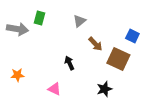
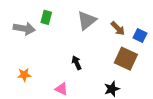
gray triangle: (79, 21) -> (87, 20), size x1.5
brown arrow: (95, 44) -> (118, 28), moved

